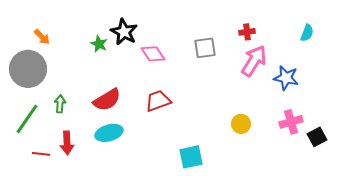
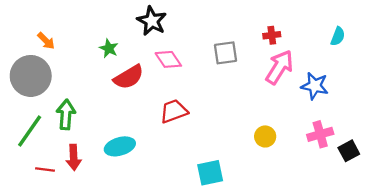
black star: (124, 32) -> (152, 21), moved
red semicircle: (107, 100) -> (129, 77), moved
green arrow: (60, 104) -> (66, 114), size x1.5

